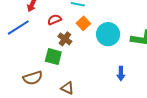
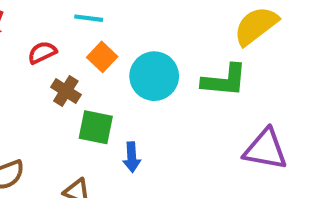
green square: (53, 57) -> (96, 127), moved
blue arrow: (121, 74) -> (132, 157), moved

